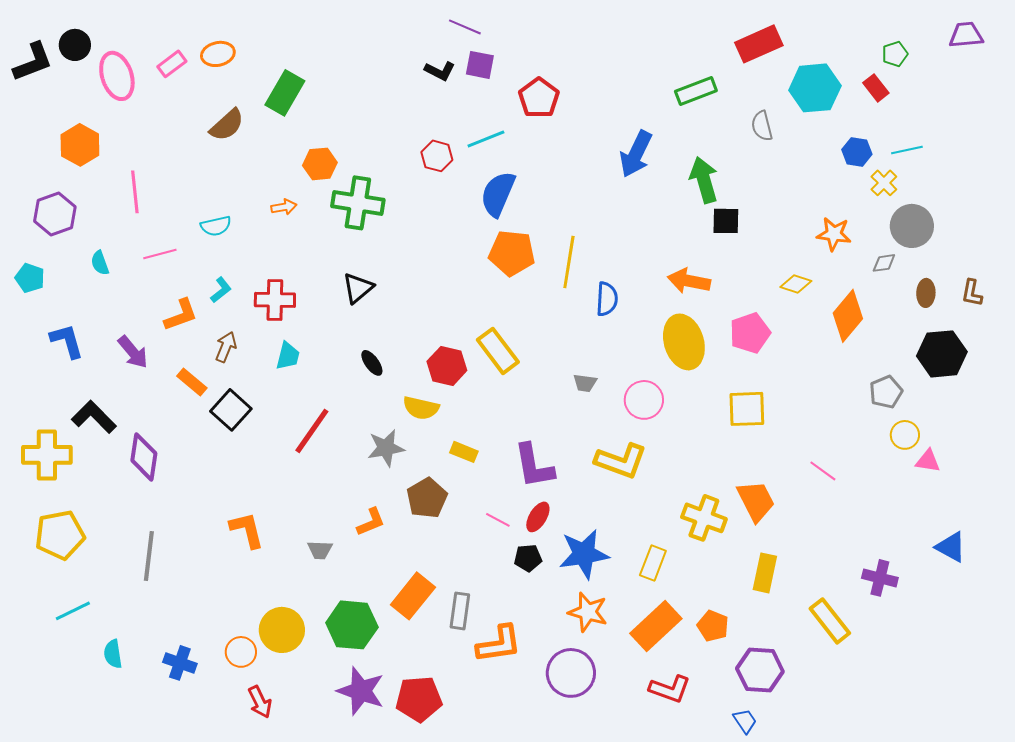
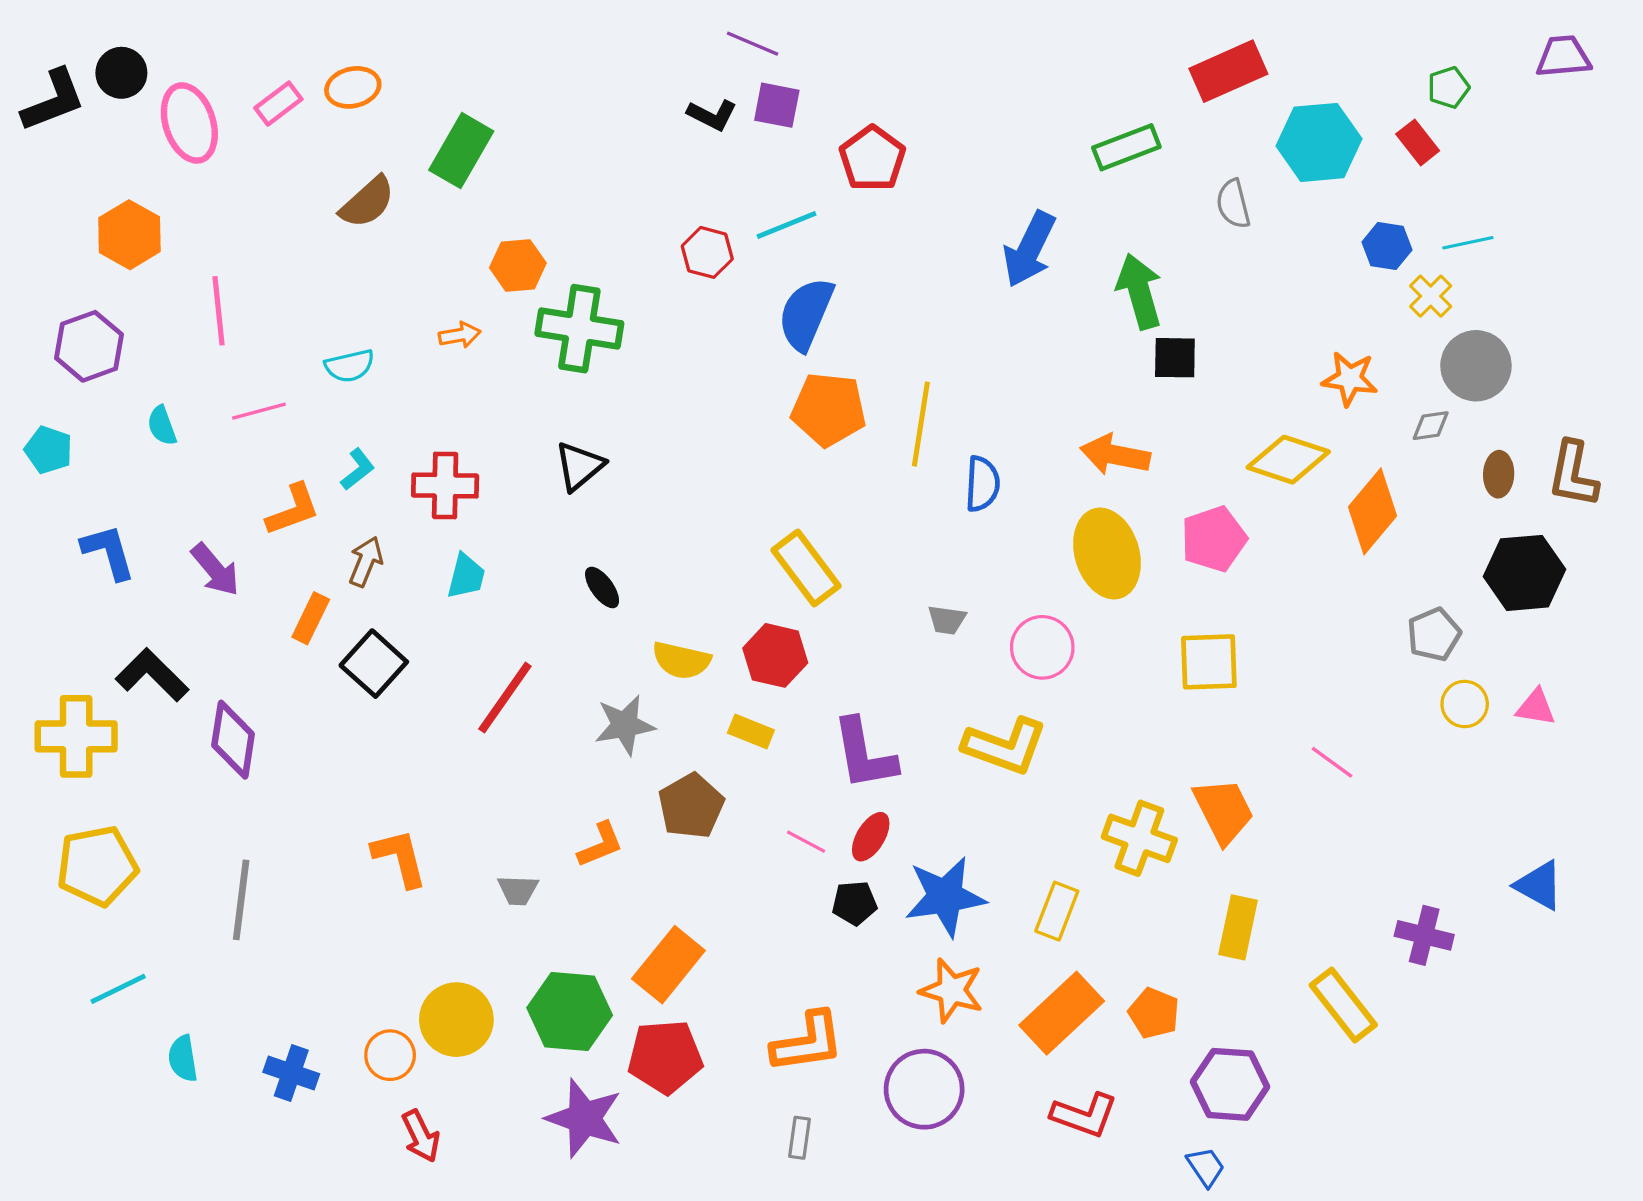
yellow diamond: (796, 284) -> (1288, 460), size x1.6
brown L-shape: (972, 293) -> (1573, 474), size x1.5
red hexagon: (447, 366) -> (775, 655), moved
orange rectangle: (192, 382) -> (311, 618), turned 76
pink triangle: (928, 461) -> (1536, 707), moved
gray rectangle: (460, 611) -> (799, 1138), moved, size x0.7
red pentagon: (419, 699) -> (665, 1057), moved

